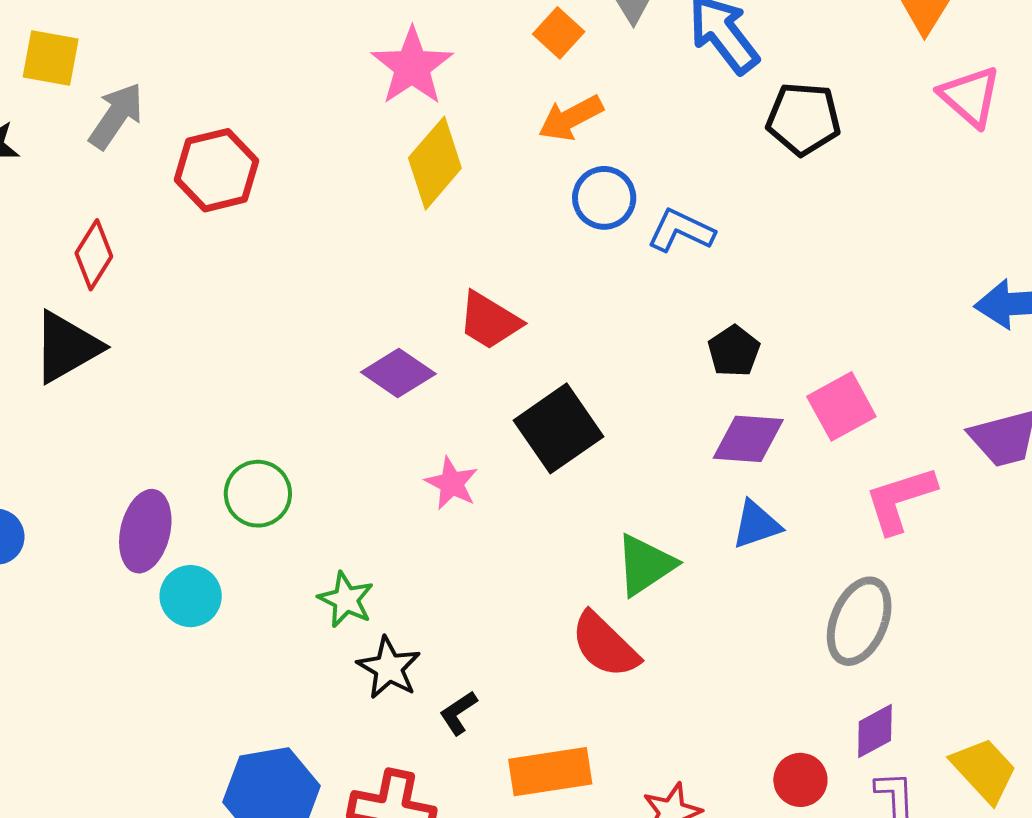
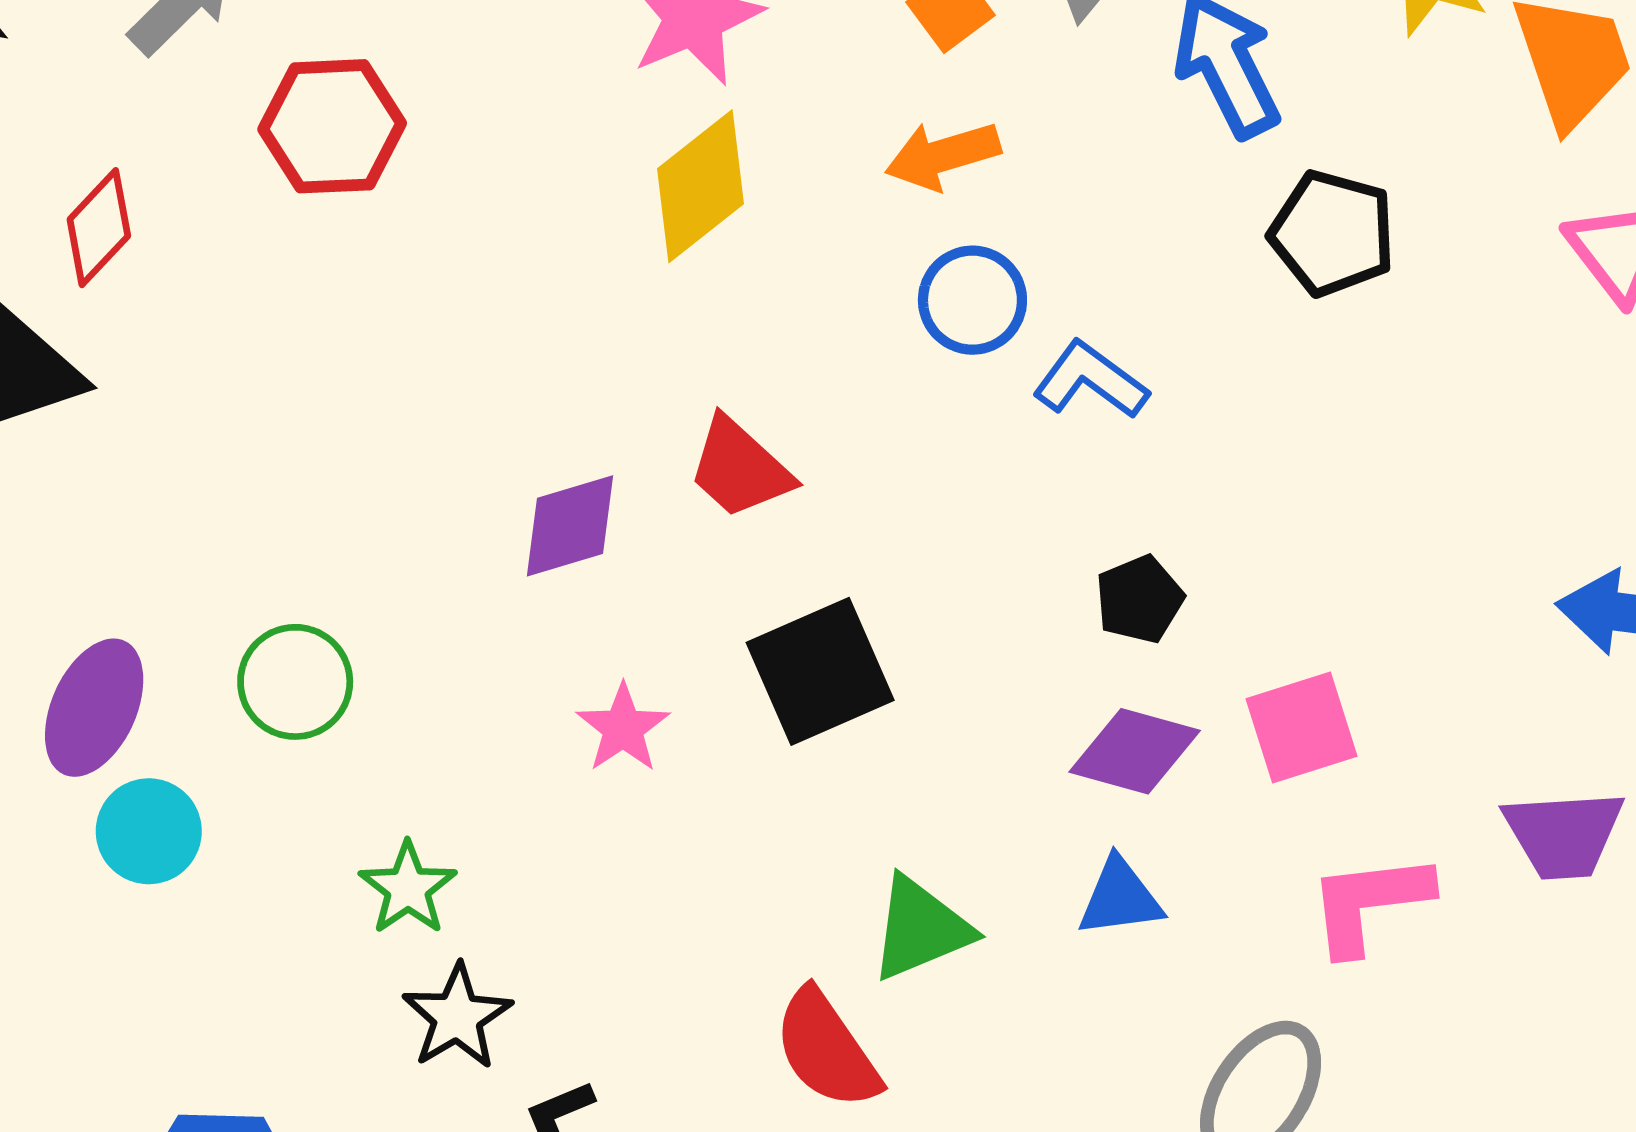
purple diamond: (398, 373) -> (570, 526), turned -62

